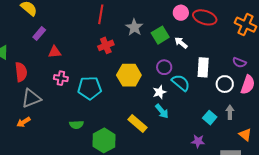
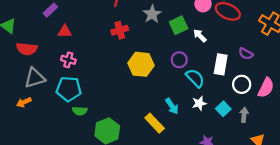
purple semicircle: (239, 62) -> (246, 54), moved
red semicircle: (21, 72) -> (27, 49), turned 96
cyan pentagon: (90, 88) -> (69, 89), moved
white star: (159, 92) -> (199, 103), moved
cyan square: (210, 118) -> (223, 109), moved
yellow rectangle: (138, 123) -> (155, 123), moved

